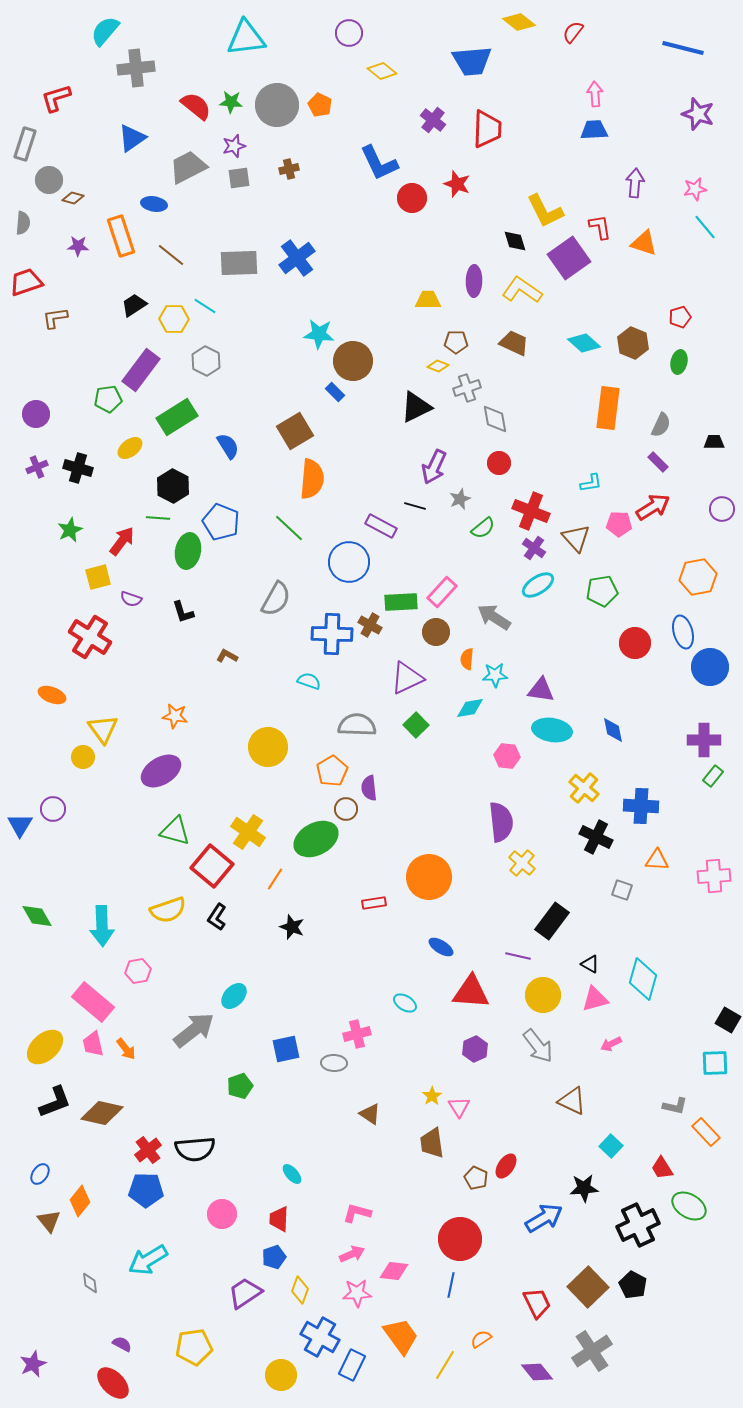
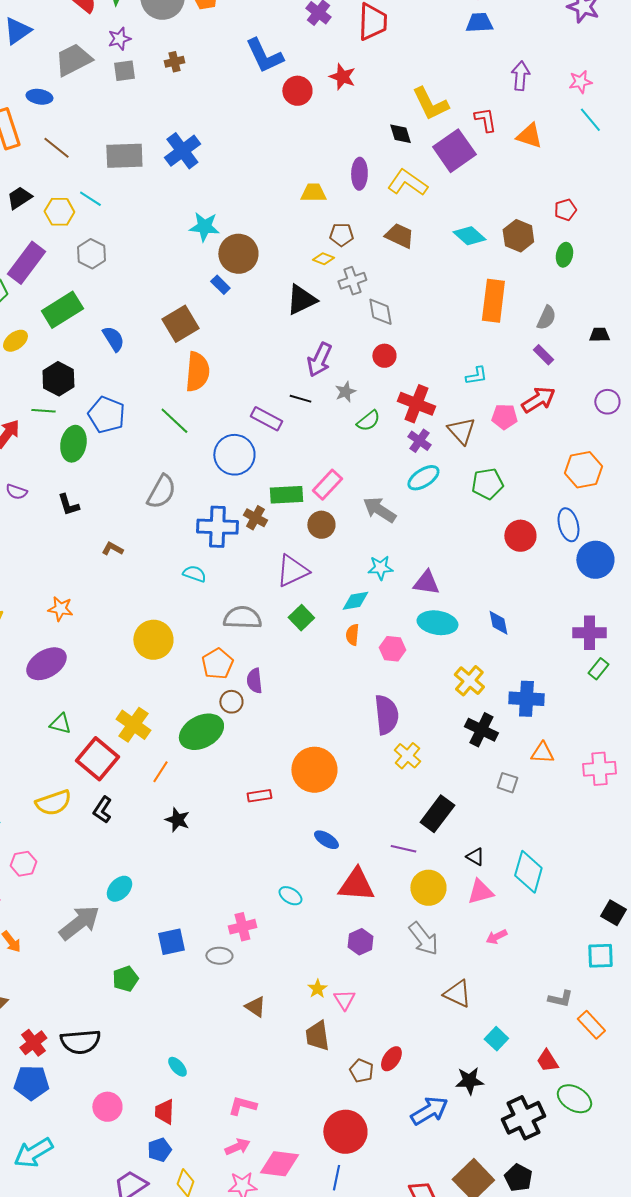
orange semicircle: (467, 659) -> (352, 635), moved
green triangle: (175, 831) -> (60, 724), size x0.7
pink diamond: (394, 1271) -> (279, 1164), size x1.4

